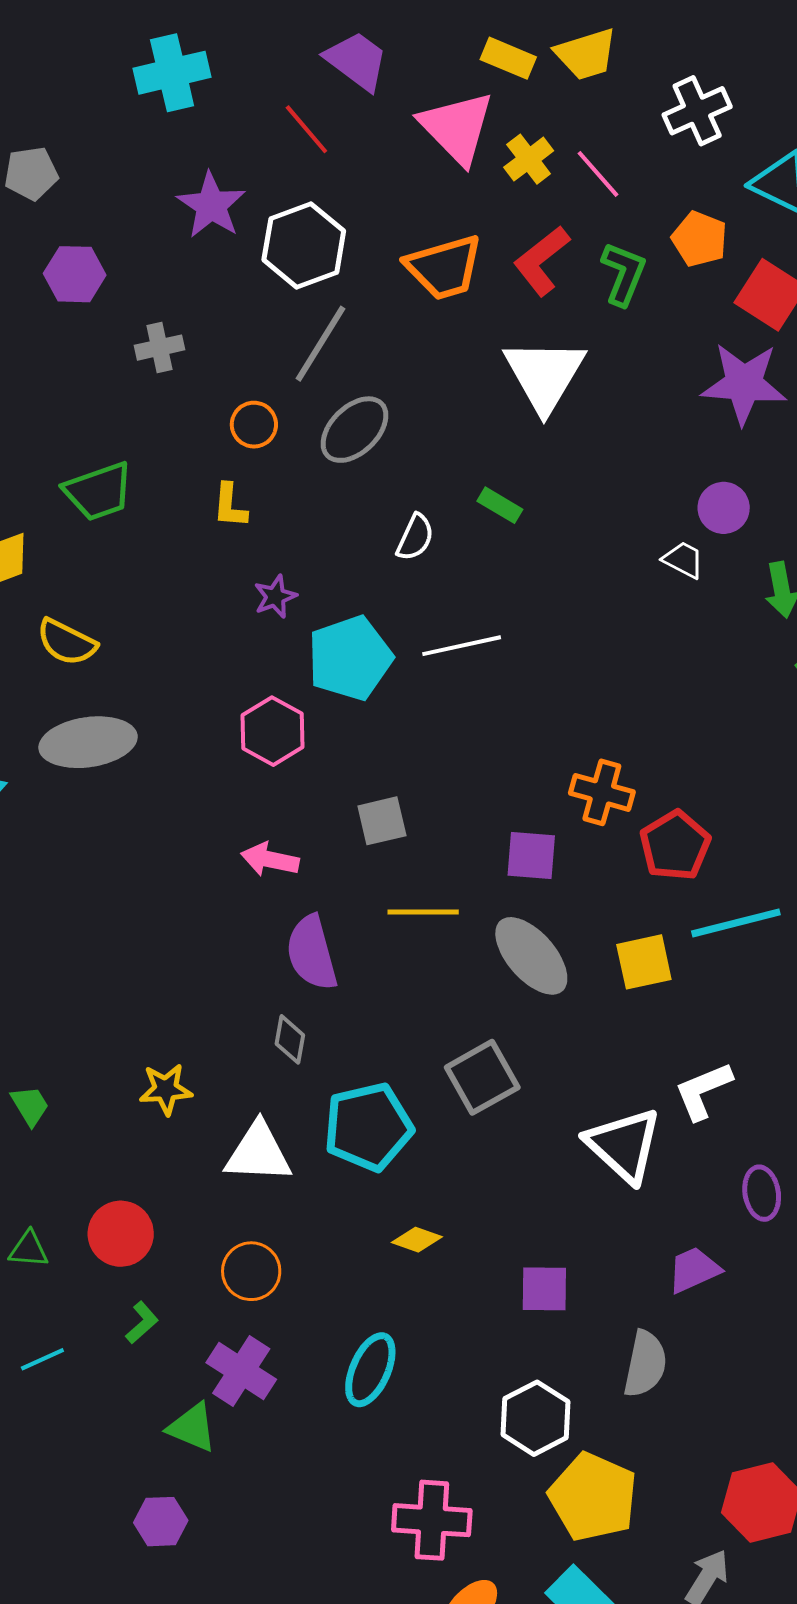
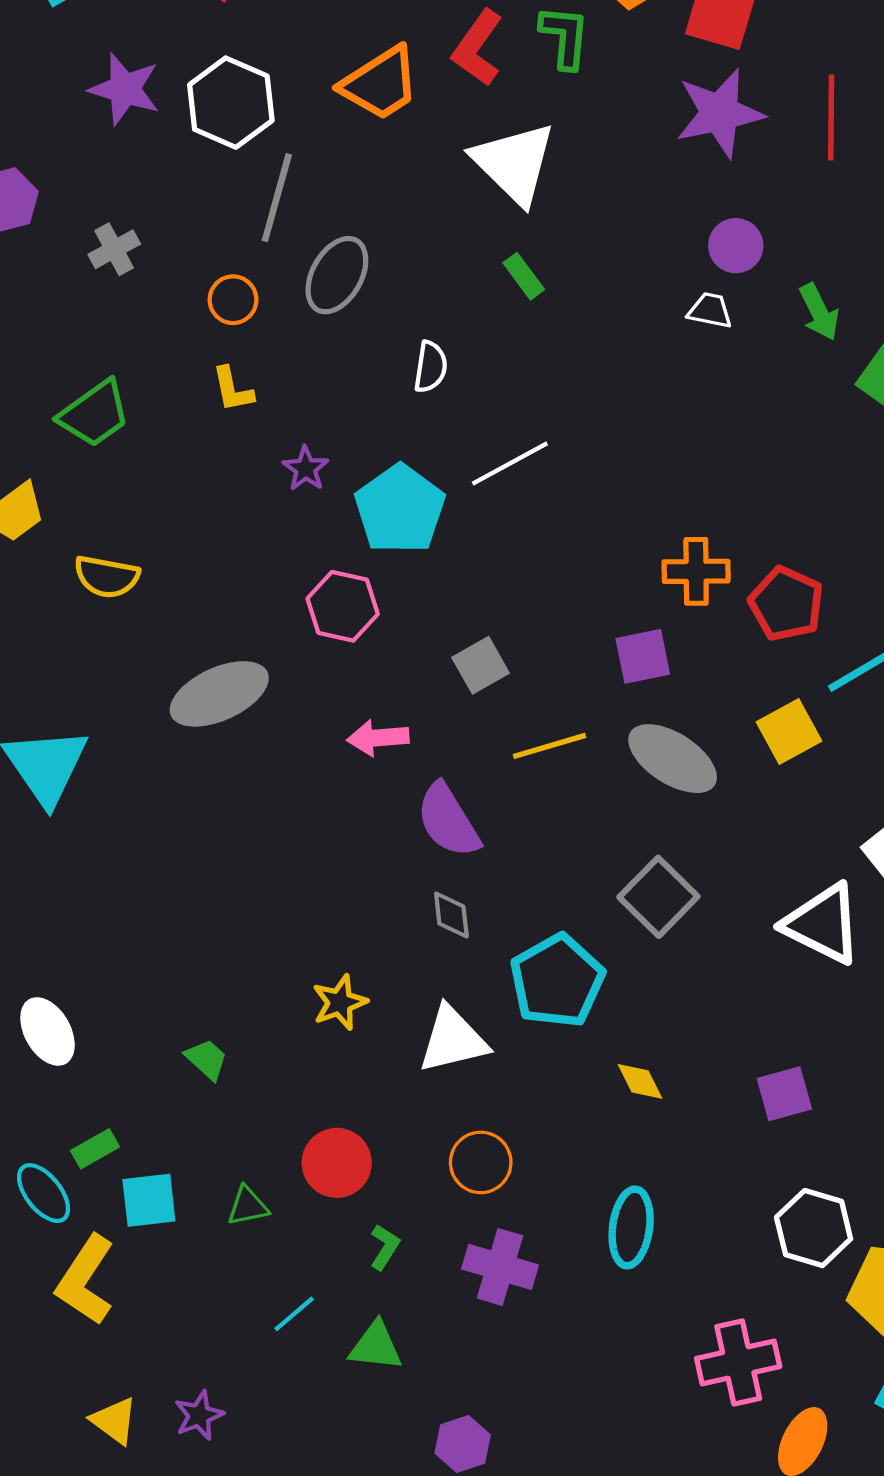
green rectangle: (500, 505) -> (524, 276), moved, turned 39
gray ellipse: (88, 742) -> (219, 694), moved
yellow diamond: (417, 1240) -> (640, 1081), turned 60
green triangle: (192, 1427) -> (376, 1346), moved

